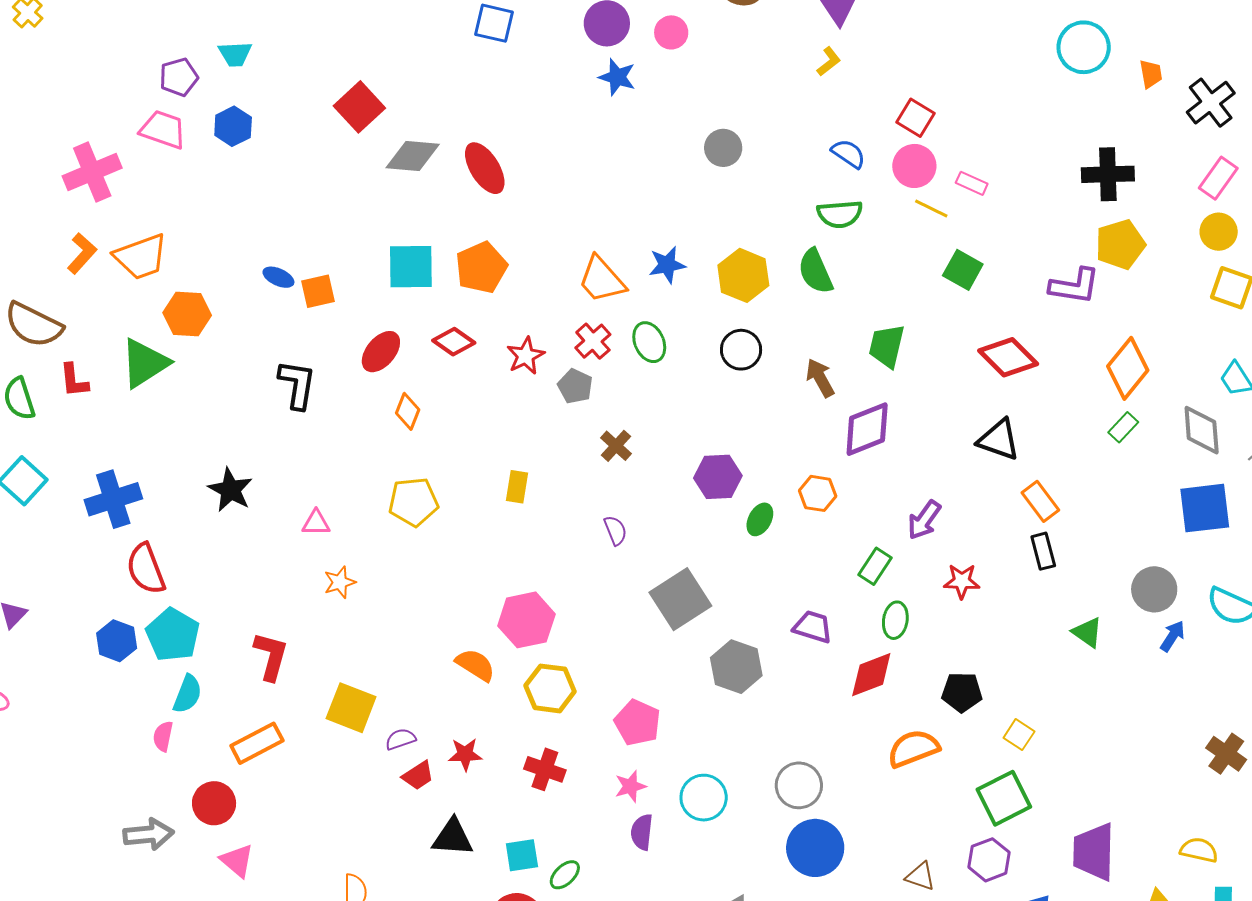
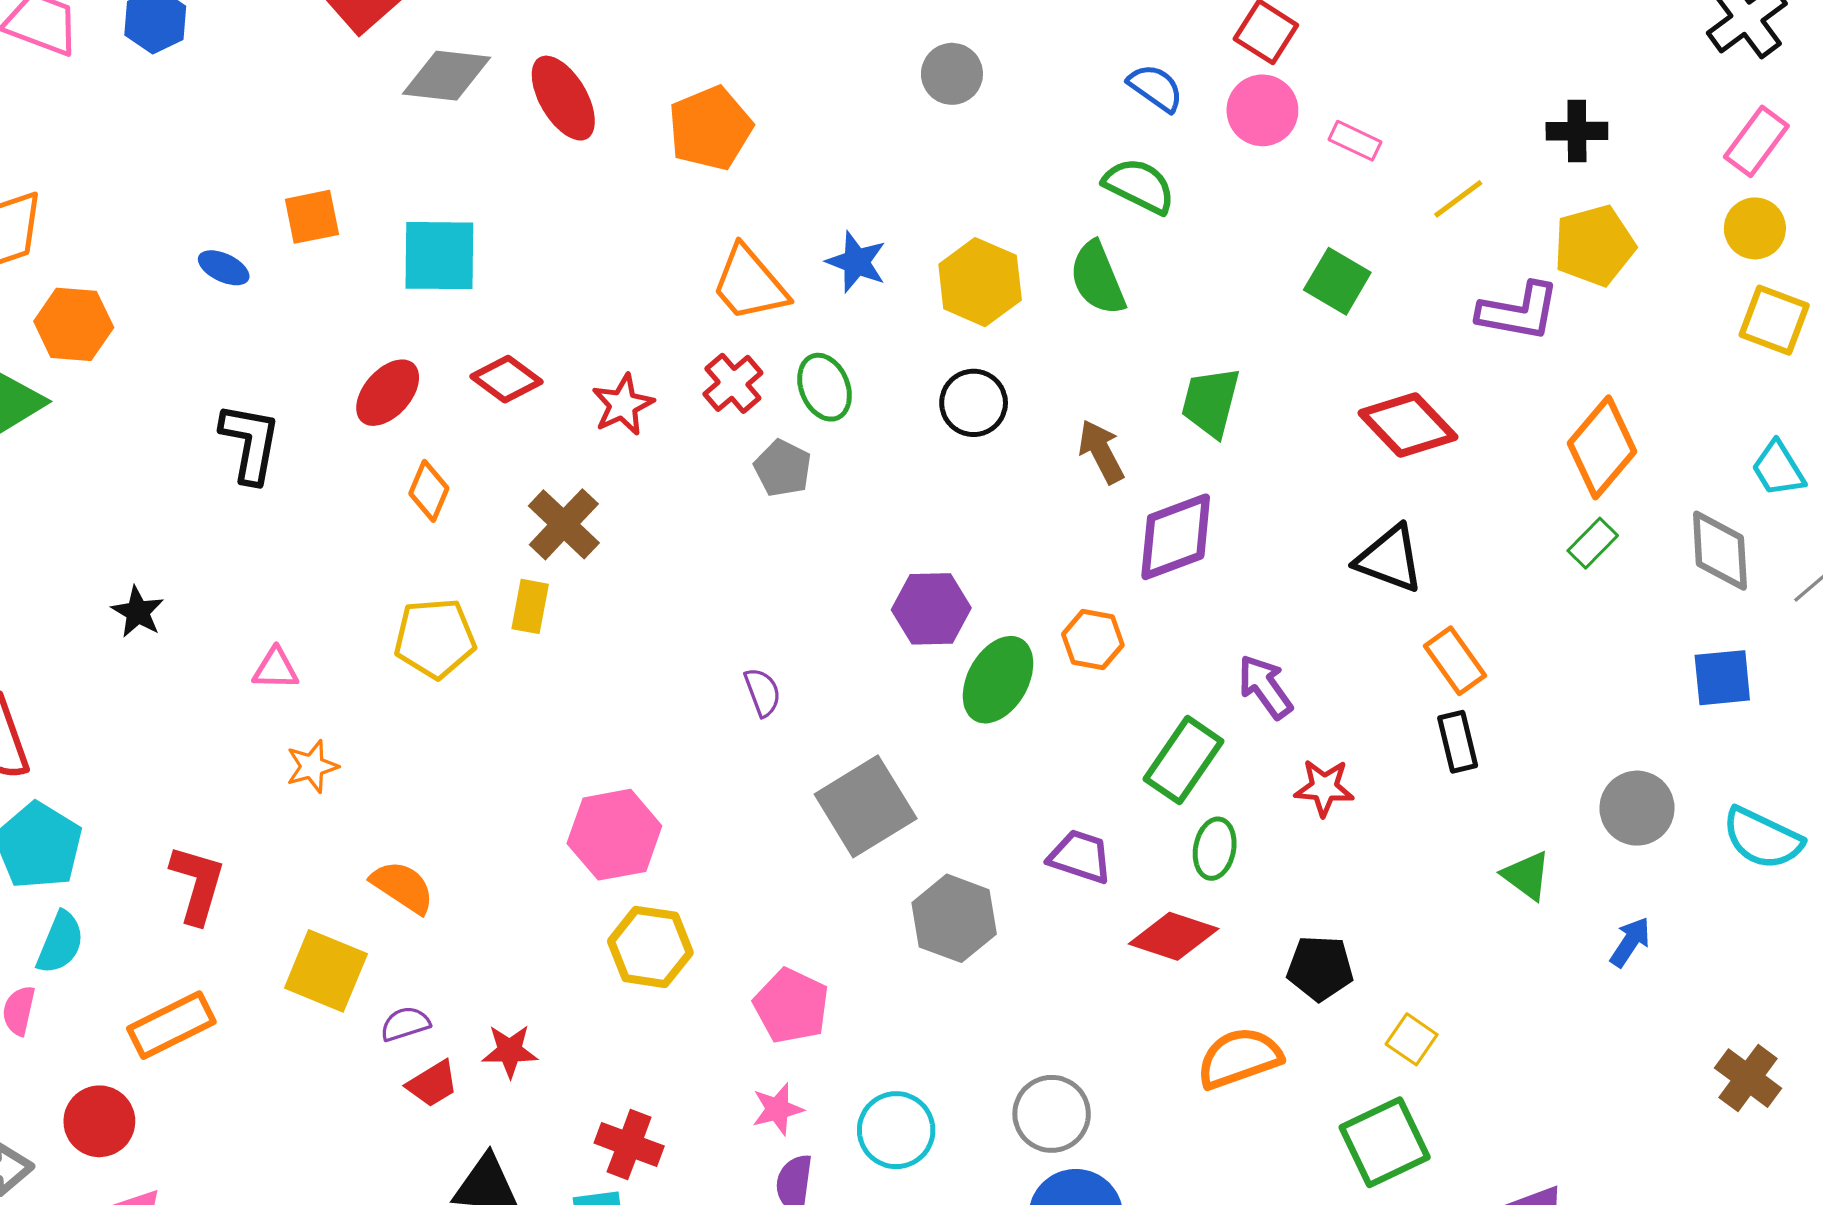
black cross: (1108, 174) -> (1577, 131), size x0.7
yellow line: (931, 208) -> (1458, 199), moved, turned -64
green semicircle: (840, 214) -> (1139, 186), turned -150
blue star: (667, 265) -> (856, 262), turned 30
orange pentagon: (481, 268) -> (710, 128), moved
orange square: (318, 291) -> (312, 217), moved
gray pentagon: (575, 386) -> (783, 468), moved
brown cross: (616, 446) -> (564, 524), moved, size x1.4
yellow rectangle: (517, 487) -> (530, 606), moved
black star: (230, 490) -> (138, 612), size x0.7
blue square: (1205, 508) -> (1722, 678), size x0.7
green ellipse: (760, 519) -> (998, 680), size x1.6
purple arrow: (924, 520) -> (1265, 687), turned 108
green rectangle: (875, 566) -> (1183, 760), size x1.4
blue arrow: (1173, 636) -> (1630, 942), moved
orange semicircle: (475, 665) -> (403, 887), moved
red diamond: (871, 675) -> (1174, 936), turned 38
red cross: (545, 769) -> (629, 1145), moved

